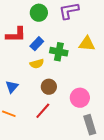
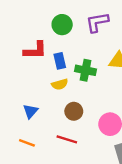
blue rectangle: (37, 44) -> (60, 61), turned -56
red line: (43, 111) -> (67, 139), turned 66

